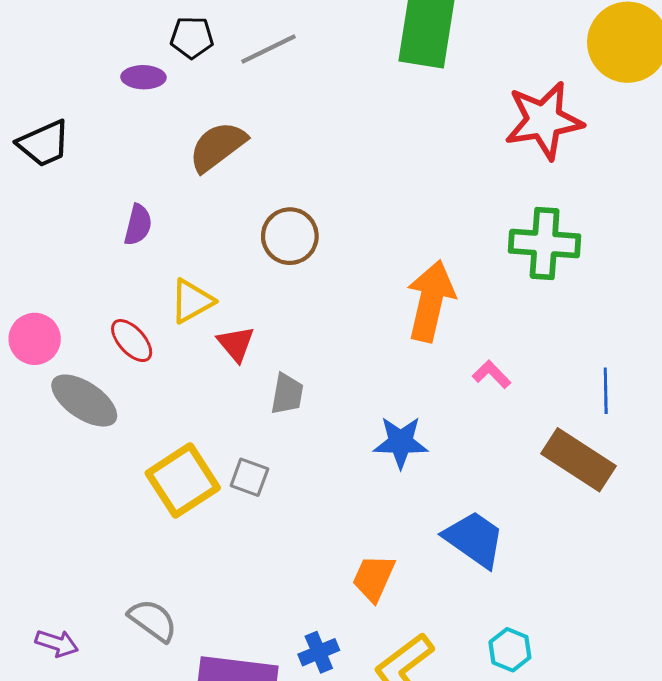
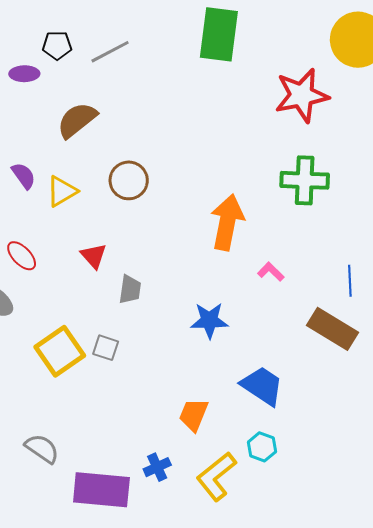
purple semicircle: (138, 225) -> (24, 176), turned -48
yellow triangle: (192, 301) -> (62, 191), moved
cyan hexagon: (510, 650) -> (262, 447), moved

